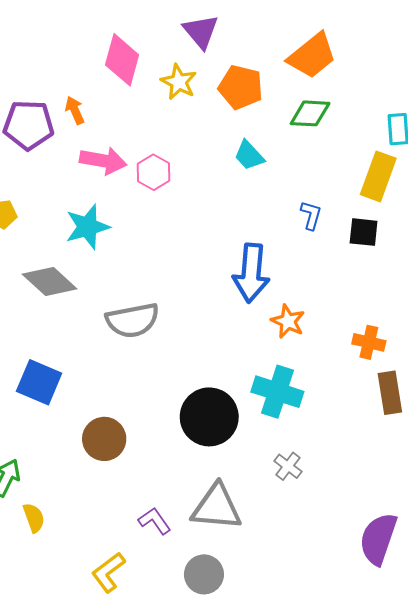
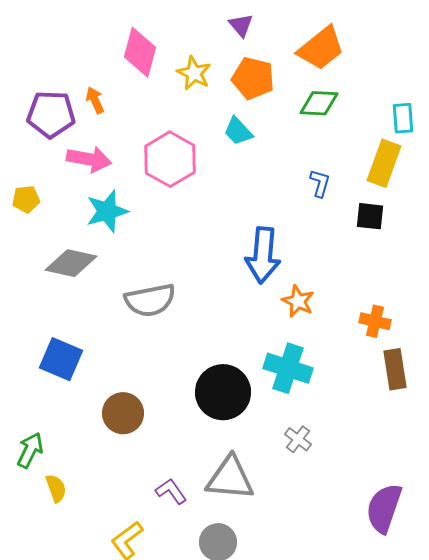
purple triangle: (201, 32) -> (241, 25), moved, size x0.7
cyan trapezoid: (249, 155) -> (238, 131), moved
pink arrow: (103, 161) -> (89, 159), moved
pink hexagon: (154, 172) -> (170, 159), size x1.6
blue L-shape: (311, 215) -> (320, 183), moved
gray diamond: (50, 281) -> (71, 263), turned -30

